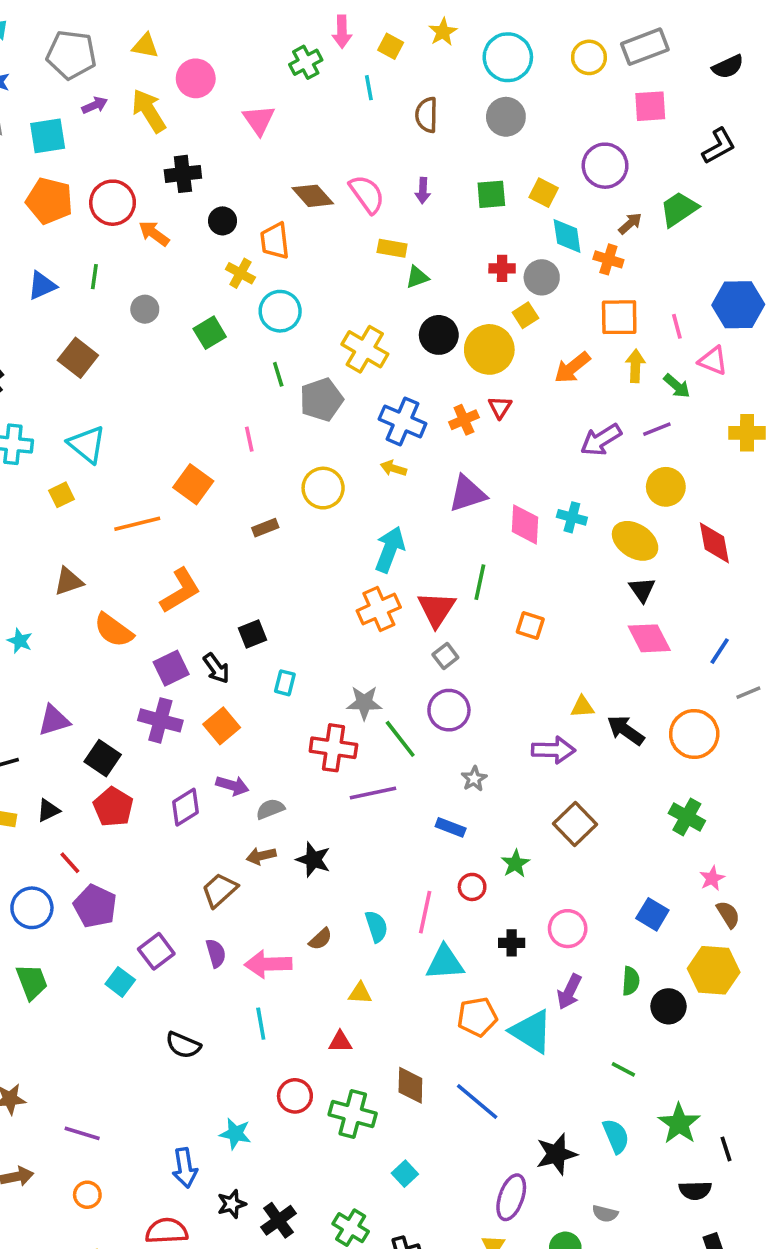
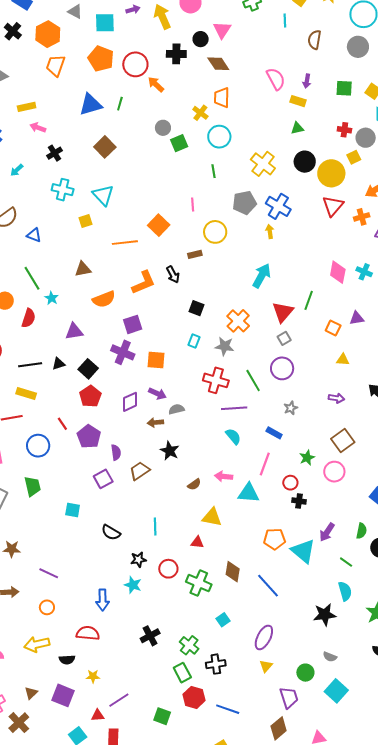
brown diamond: (313, 196) -> (218, 64), moved
black circle: (223, 221) -> (201, 39), moved
yellow rectangle: (392, 248) -> (298, 101), moved
blue triangle: (42, 286) -> (90, 105), size x1.4
gray circle: (145, 309) -> (163, 128), moved
gray pentagon: (321, 400) -> (244, 203), moved
red triangle: (500, 407) -> (333, 206), size x1.6
orange cross: (464, 420) -> (362, 217), moved
yellow arrow: (393, 468) -> (270, 231), turned 56
yellow circle: (323, 488) -> (215, 232), moved
purple triangle: (467, 494) -> (357, 318), moved, size x0.7
orange cross: (379, 609) -> (238, 321), moved, turned -30
orange semicircle: (114, 630) -> (104, 299), turned -65
black square: (252, 634) -> (197, 308), moved, turned 35
black arrow: (216, 668) -> (173, 275), moved
gray star: (364, 703) -> (225, 346), moved
yellow triangle: (582, 707) -> (343, 360), moved
purple triangle: (54, 720) -> (74, 331), moved
orange square: (222, 726) -> (156, 360), turned 36
purple arrow: (554, 750) -> (336, 398), size x0.7
black triangle: (48, 810) -> (59, 364), moved
brown arrow: (261, 856) -> (155, 423), moved
black star: (313, 860) -> (170, 451), moved
red circle: (472, 887) -> (290, 483), moved
brown trapezoid: (220, 890) -> (140, 471), moved
purple pentagon: (95, 906) -> (89, 437), moved
pink line: (425, 912) -> (265, 464), moved
cyan semicircle: (376, 926) -> (233, 436), moved, turned -30
pink circle: (568, 929) -> (334, 472), moved
purple semicircle: (216, 953) -> (116, 452), moved
cyan triangle: (445, 963) -> (249, 493), moved
pink arrow: (268, 964) -> (224, 476), moved, size x0.7
cyan square: (120, 982) -> (73, 510), moved, turned -35
yellow triangle: (360, 993) -> (212, 517), size x1.5
green line: (623, 1069) -> (346, 562), moved
cyan semicircle: (616, 1136) -> (345, 591), moved
black star: (556, 1154) -> (325, 615), moved
purple ellipse: (511, 1197) -> (264, 637), moved
black star: (232, 1204) -> (138, 559), moved

